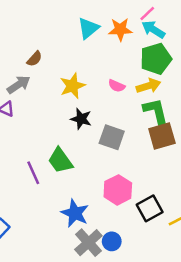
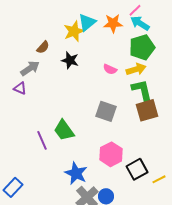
yellow star: (73, 86) -> (74, 31), moved
black star: (81, 119) -> (70, 60), moved

